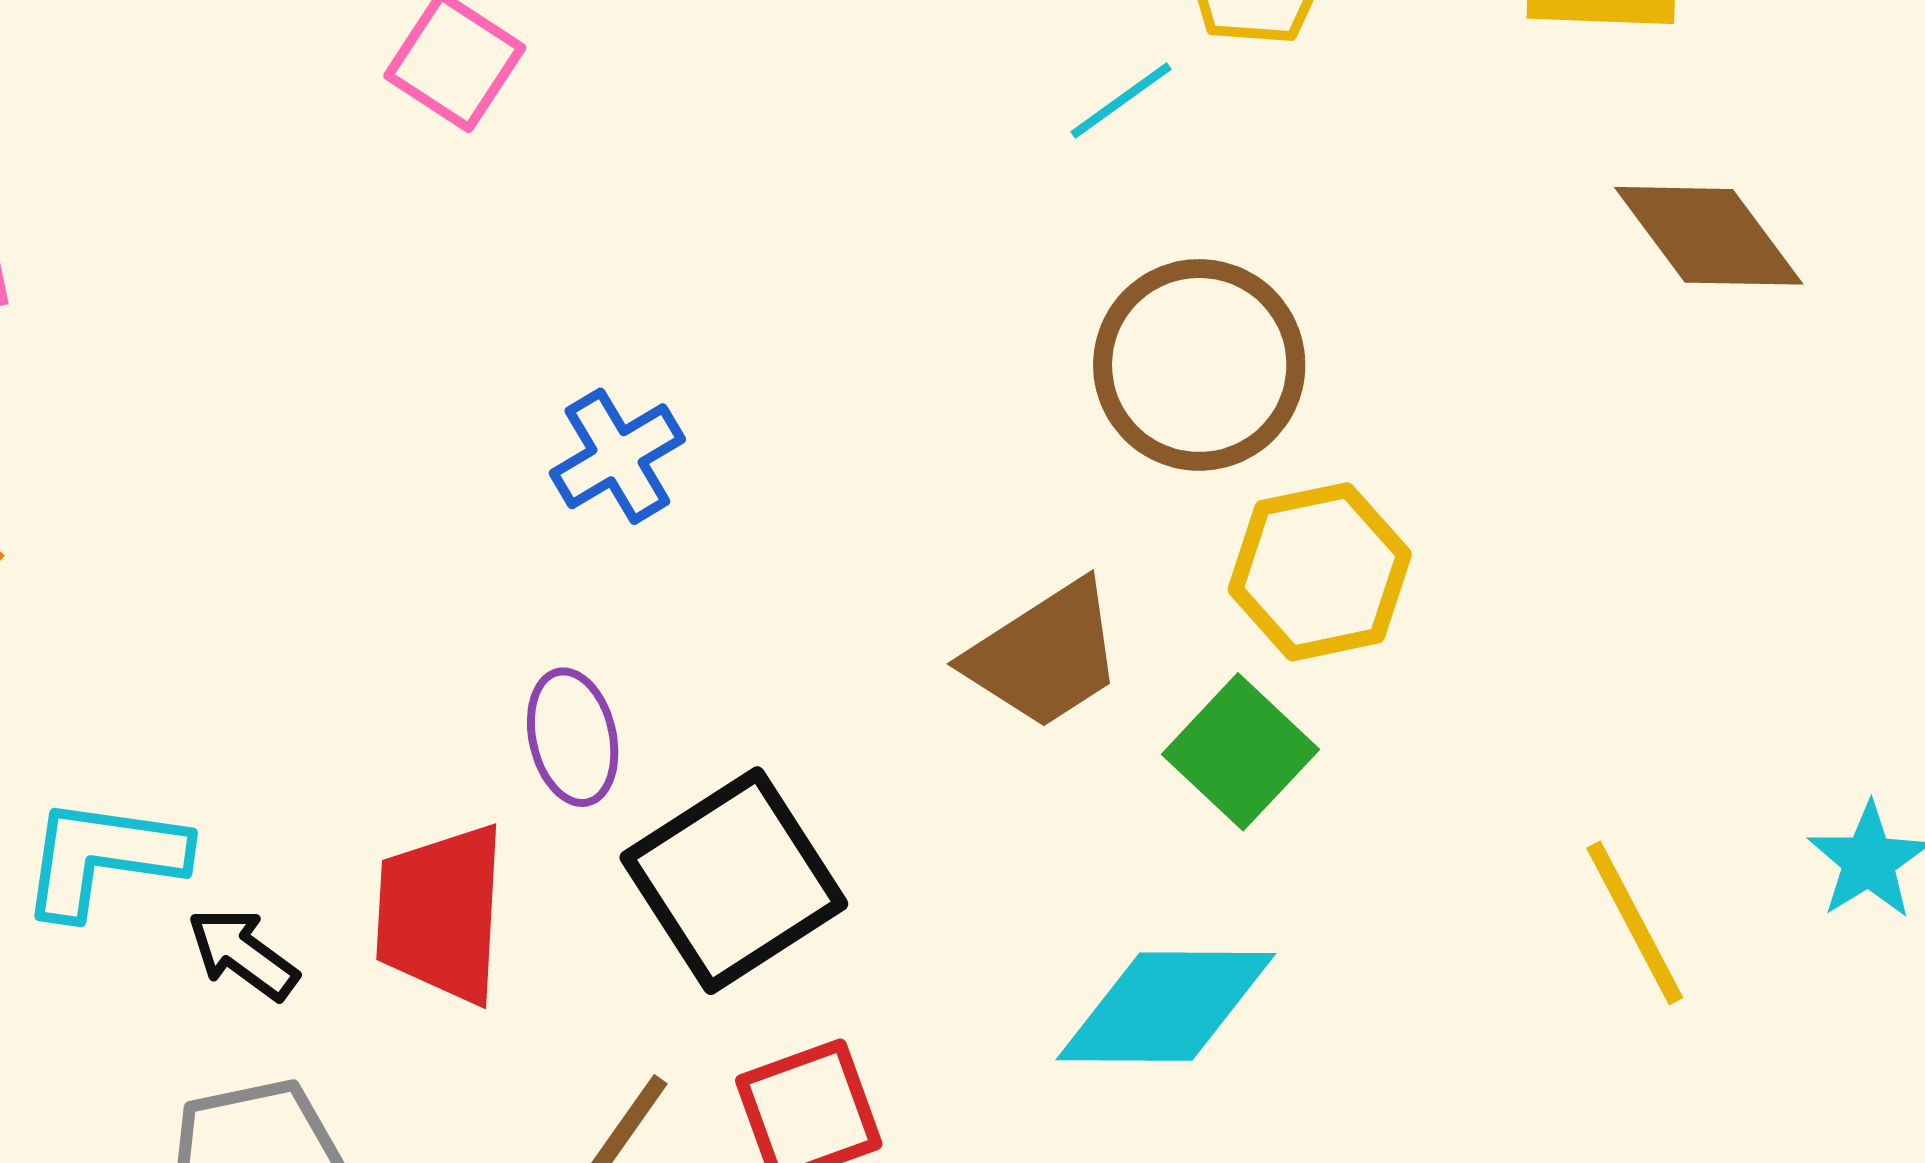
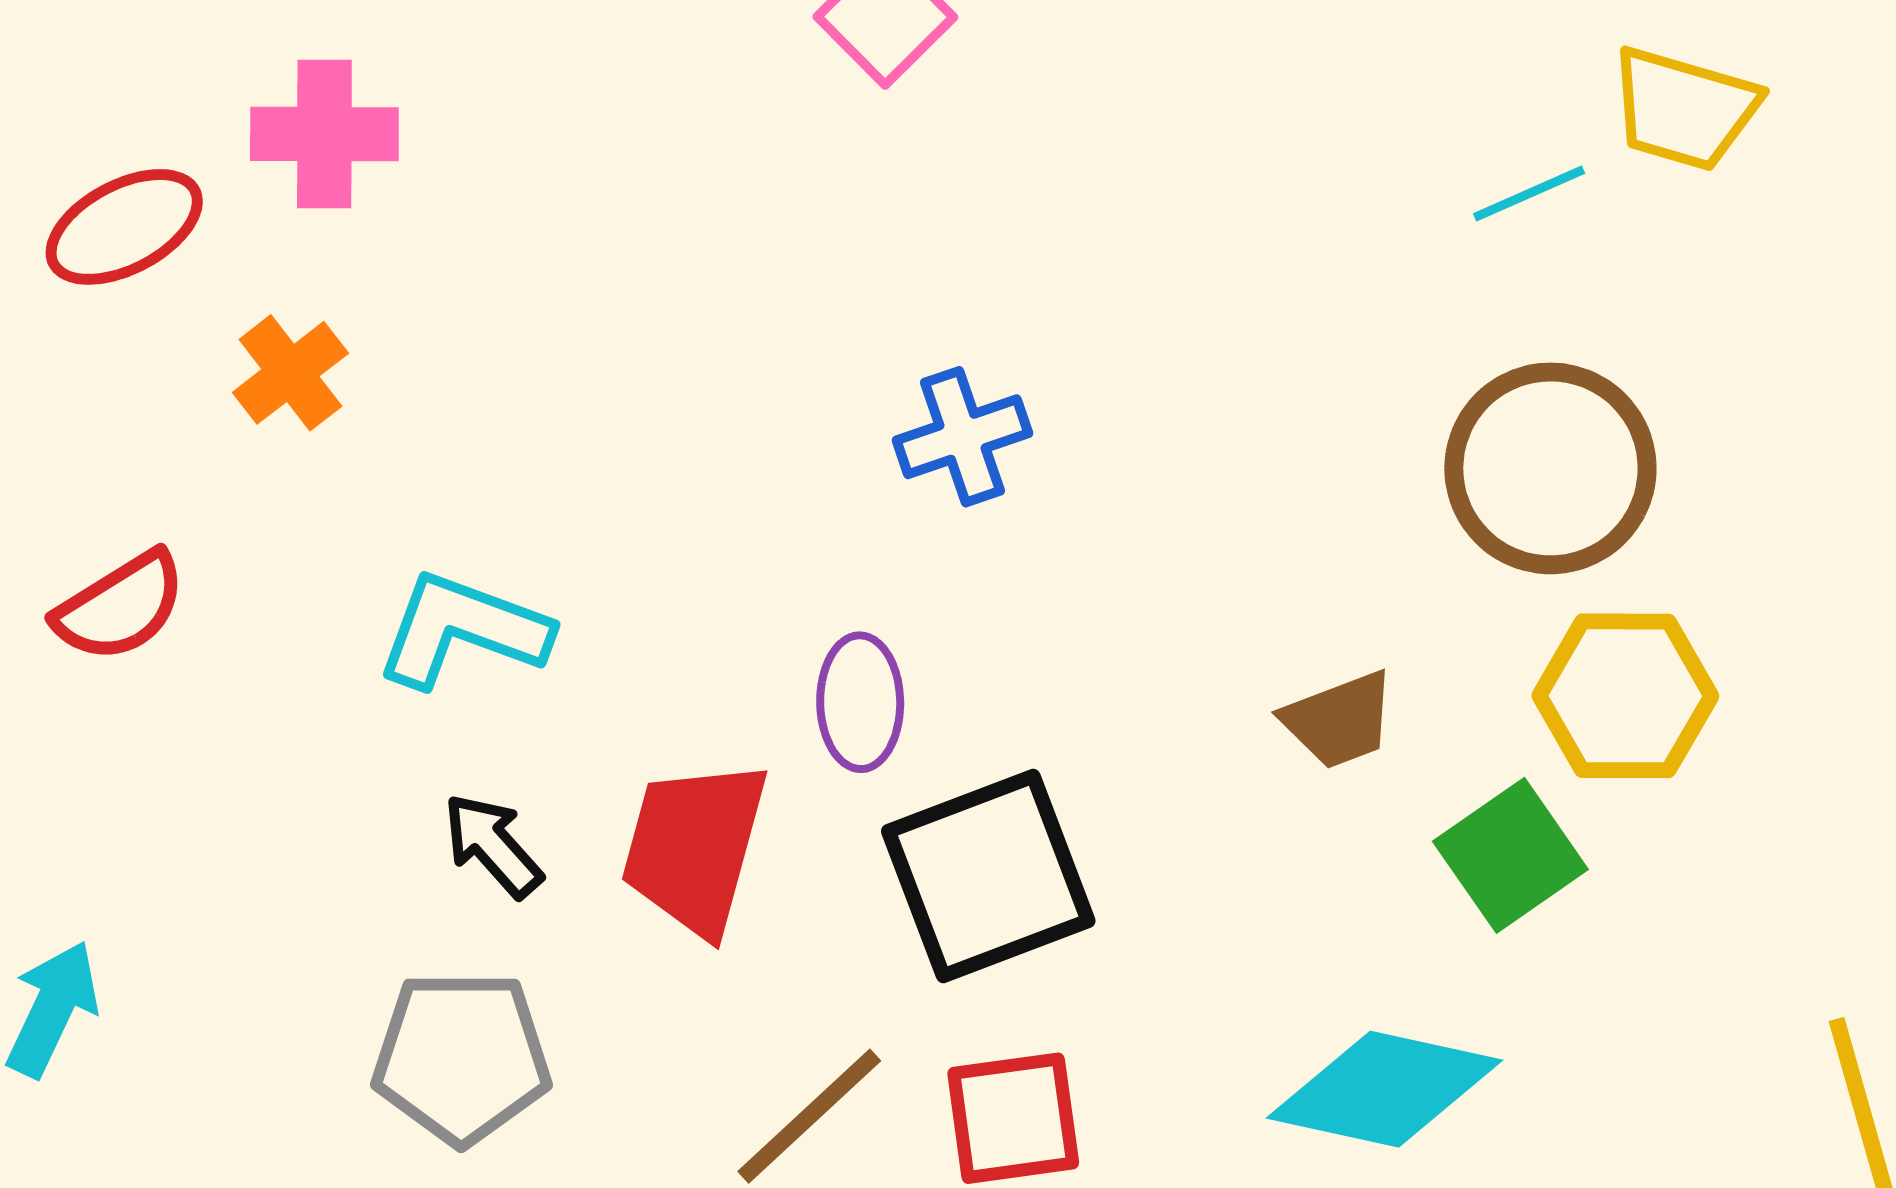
brown trapezoid: (1045, 655) -> (1339, 720), size x0.7
cyan L-shape: (103, 857) -> (463, 630), moved

